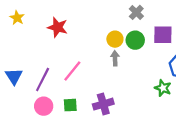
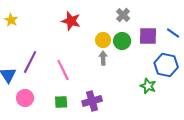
red star: (57, 27) -> (71, 21), moved
pink line: (72, 71) -> (63, 70), turned -65
purple line: (43, 80) -> (30, 62), moved
pink circle: (44, 106) -> (25, 98), moved

